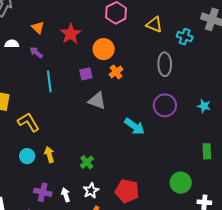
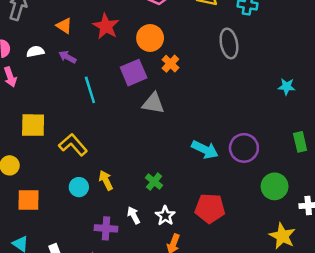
purple square: (86, 74) -> (134, 73), size x1.5
purple circle: (165, 105) -> (244, 148), moved
cyan arrow: (134, 126) -> (205, 150), moved
white arrow: (66, 195) -> (134, 215), moved

